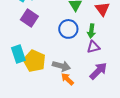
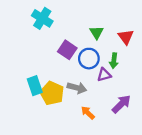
purple square: (29, 18) -> (67, 50), moved
purple triangle: (93, 47) -> (104, 75), moved
gray arrow: (61, 66) -> (77, 88), moved

